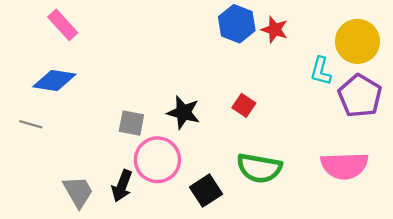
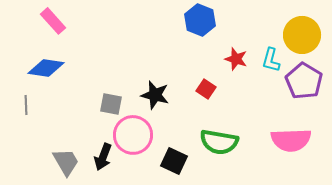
red star: (275, 30) -> (236, 59), moved
gray line: (31, 124) -> (26, 105), turned 72
black square: (206, 191) -> (174, 161), turned -32

